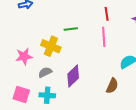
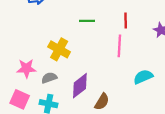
green line: (71, 29) -> (87, 21), moved
pink star: (24, 56) -> (26, 68), moved
brown semicircle: (112, 86) -> (102, 102), moved

